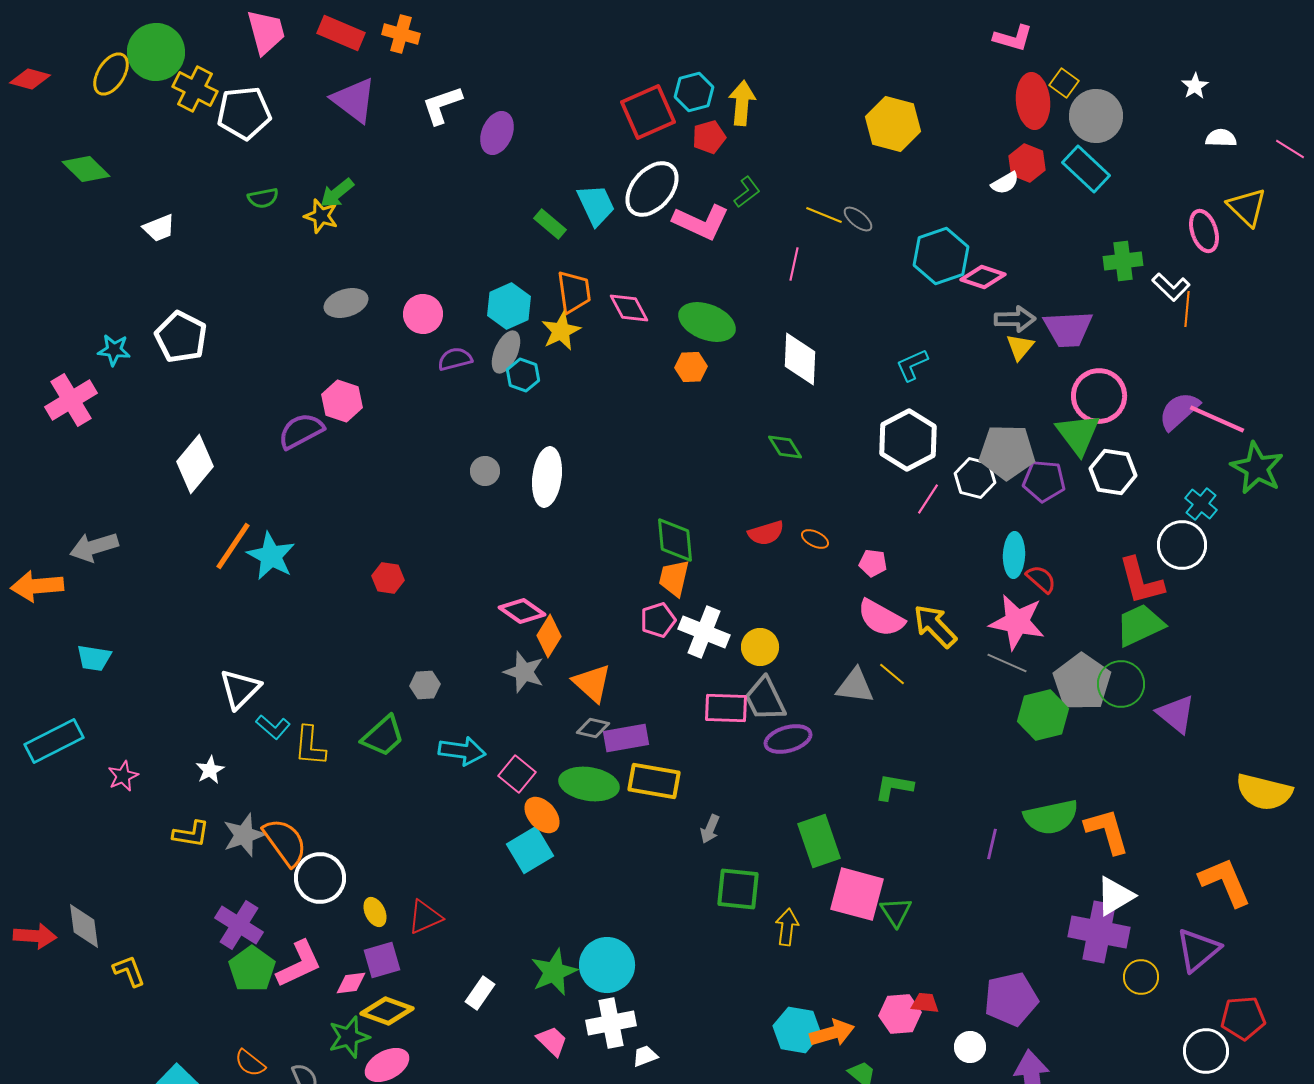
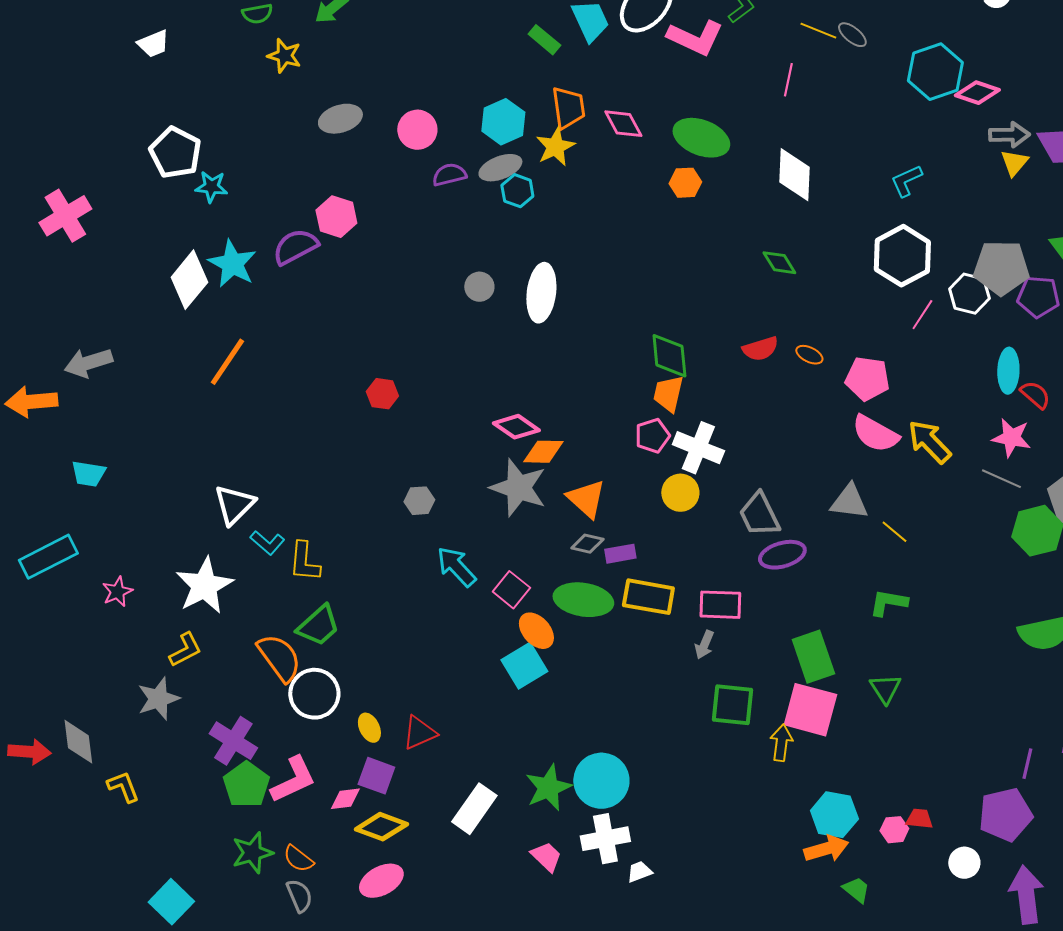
yellow star: (321, 216) -> (284, 56), moved
cyan star: (114, 350) -> (211, 187), moved
gray ellipse: (506, 352) -> (500, 168), turned 45
cyan star: (271, 556) -> (232, 264), moved
pink pentagon: (873, 563) -> (867, 379), size x1.6
pink star: (1017, 622) -> (1011, 438), size x0.7
orange diamond: (549, 636) -> (543, 452), turned 60
yellow circle: (760, 647) -> (680, 493), moved
gray star: (524, 672) -> (518, 488), size x1.4
yellow line: (892, 674) -> (894, 532), moved
pink rectangle: (726, 708) -> (720, 605), moved
green trapezoid: (383, 736) -> (318, 626), moved
purple rectangle: (626, 738) -> (620, 554), size x0.7
cyan arrow: (462, 751) -> (456, 567), turned -141
white star: (210, 770) -> (204, 586), size x2.0
yellow L-shape: (191, 834) -> (185, 650), turned -36
gray star: (244, 835) -> (158, 699), moved
purple line: (992, 844) -> (1027, 764), moved
pink square: (857, 894) -> (810, 710), moved
green triangle: (896, 912) -> (885, 689), moved
purple square: (382, 960) -> (376, 776), turned 36
white rectangle: (480, 993) -> (474, 809), size x1.5
pink hexagon: (900, 1014) -> (894, 830), size x0.7
cyan hexagon: (797, 1030) -> (834, 815), moved
green star: (349, 1037) -> (252, 853), moved
orange semicircle: (250, 1063) -> (298, 859), moved

